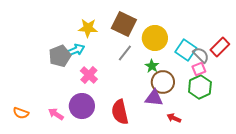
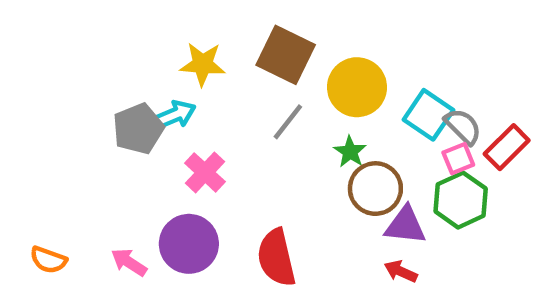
red rectangle: (220, 47) -> (507, 147), moved
purple triangle: (154, 98) -> (405, 225), moved

